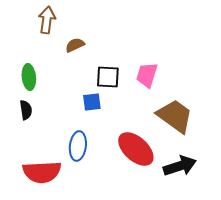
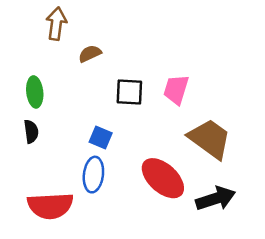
blue square: (92, 102) -> (101, 137), moved, turned 30

